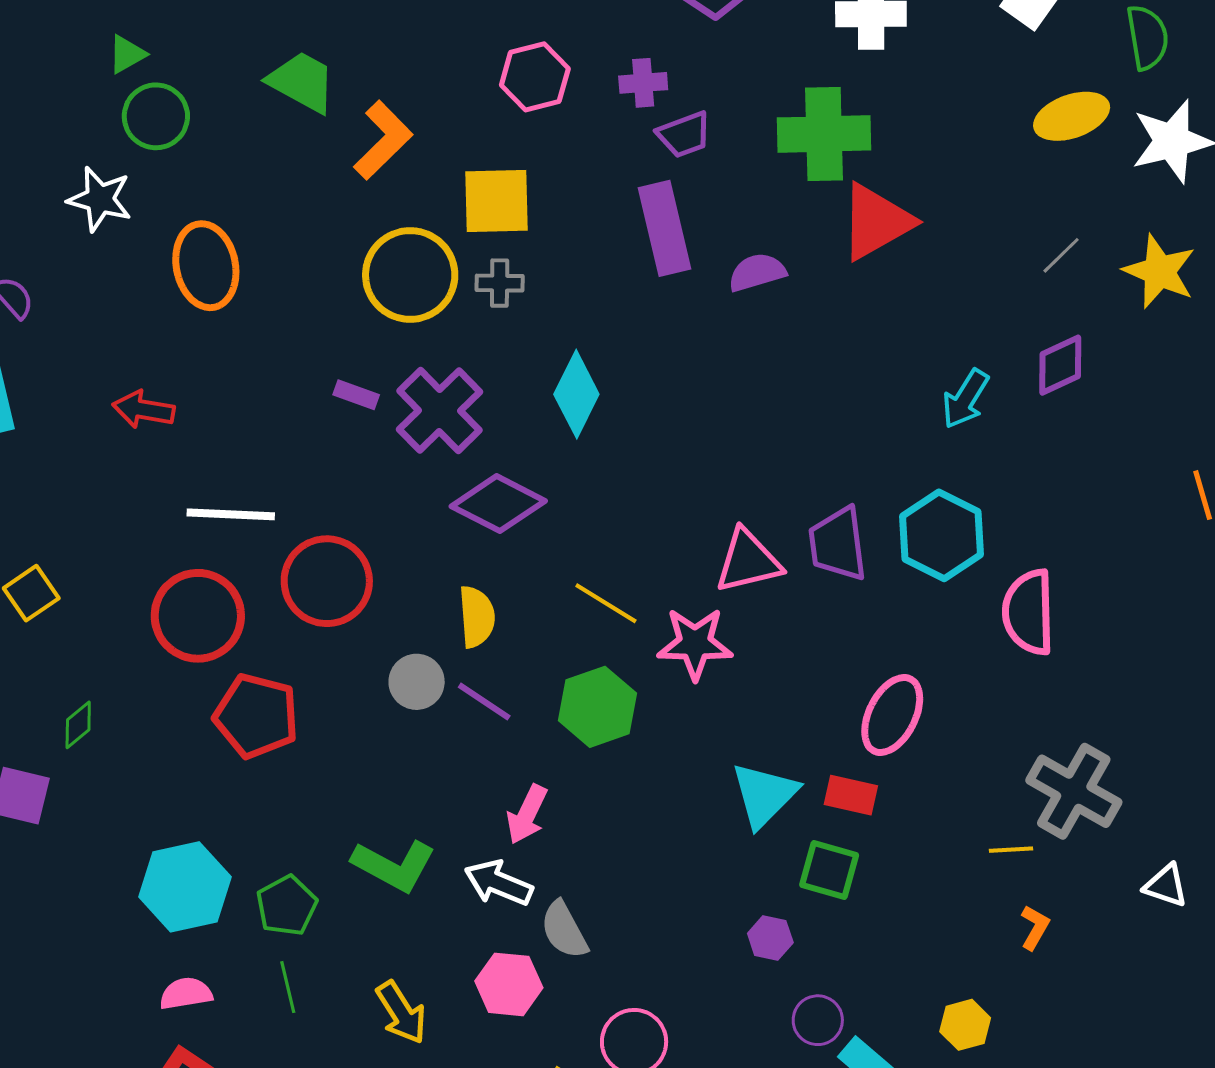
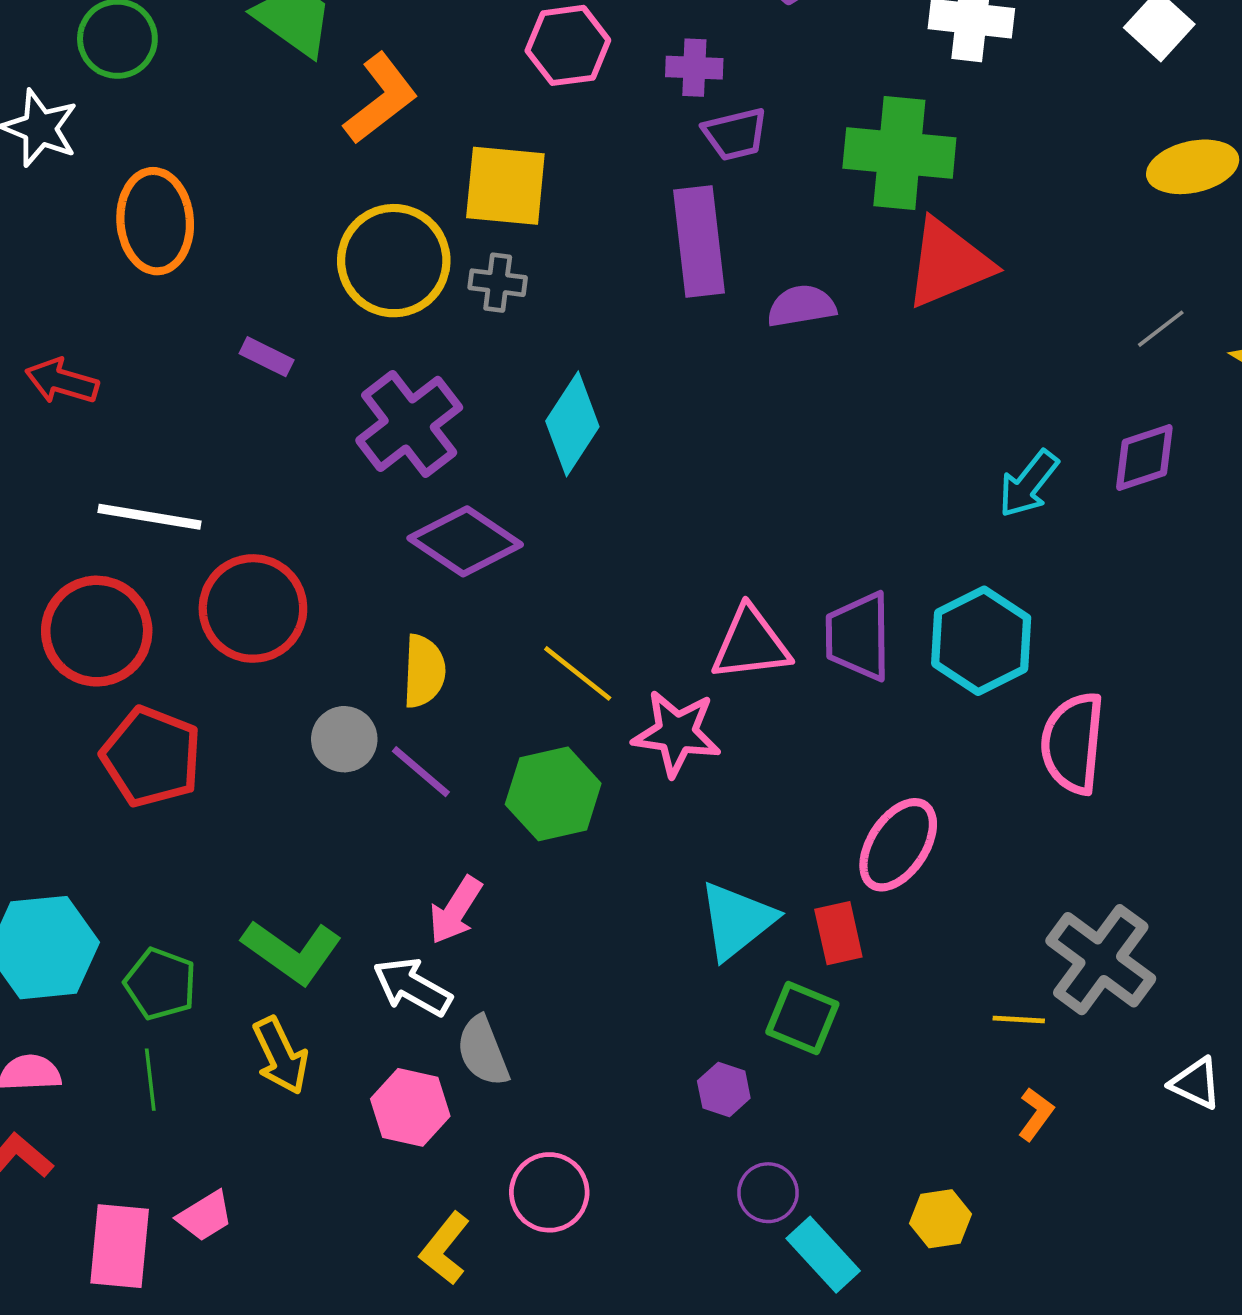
purple rectangle: (356, 395) -> (267, 357), moved
red rectangle: (851, 795) -> (838, 933), turned 58
green pentagon: (287, 906) -> (160, 984), turned -30
yellow arrow: (401, 1013) -> (281, 1056), moved

